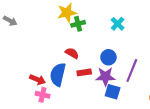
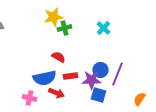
blue circle: (108, 57) -> (100, 70), moved
blue semicircle: (58, 75) -> (44, 78), turned -115
red arrow: (38, 80) -> (56, 93), moved

